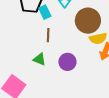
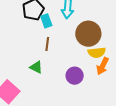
purple circle: (67, 62) -> (75, 76), moved

